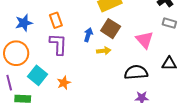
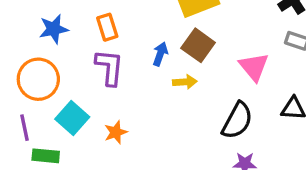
black semicircle: (136, 72) -> (237, 121), turned 120

